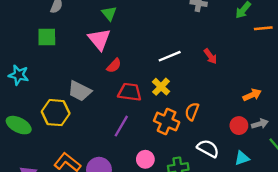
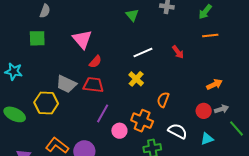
green triangle: (109, 13) -> (132, 15), moved
orange line: (263, 28) -> (210, 35), moved
red trapezoid: (130, 92) -> (93, 85), moved
orange cross: (167, 121) -> (142, 121), moved
pink circle: (145, 159) -> (119, 131), moved

